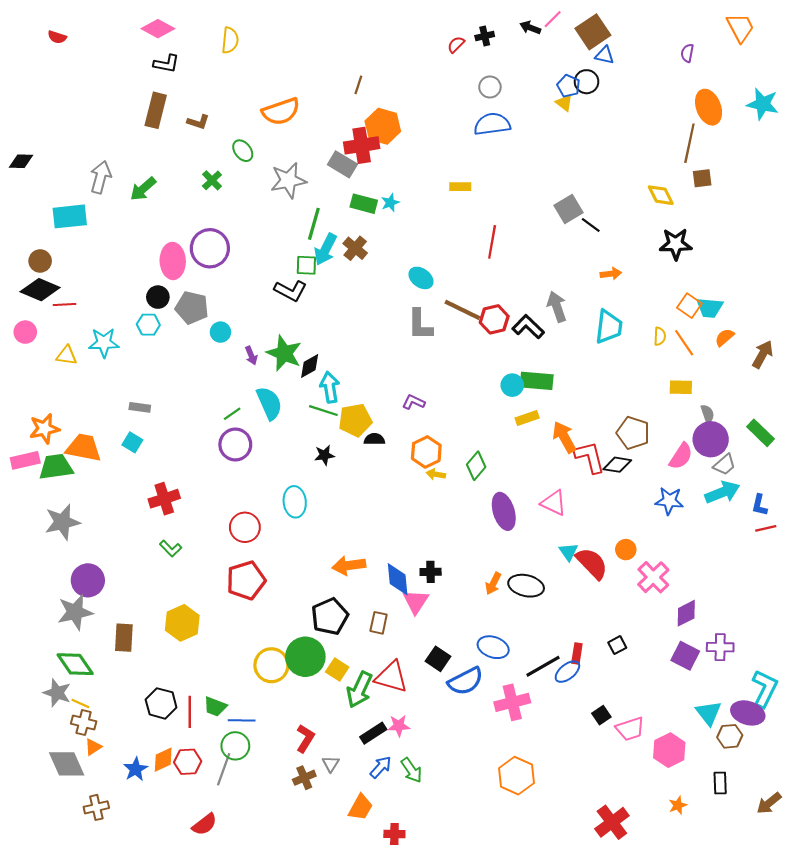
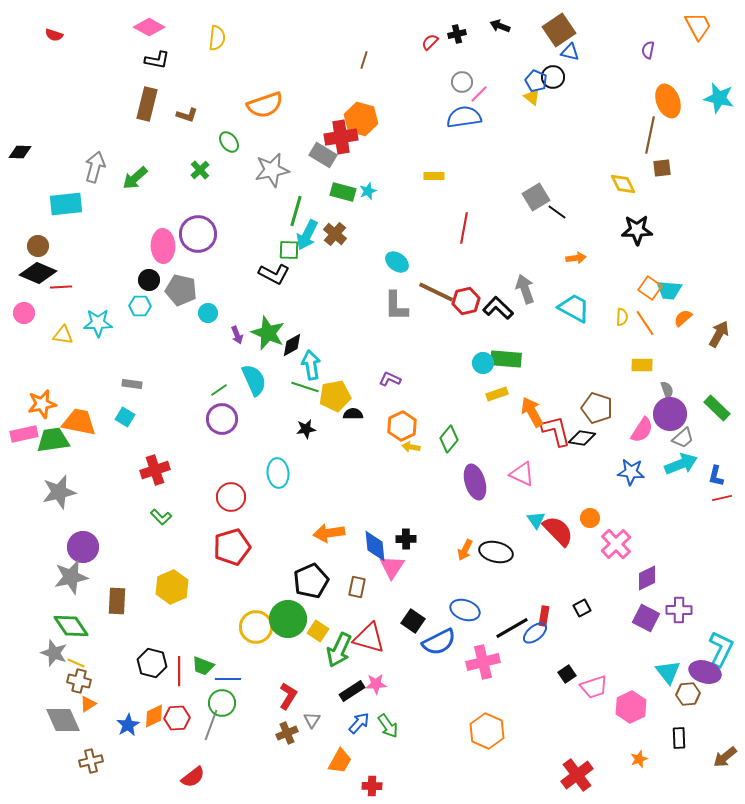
pink line: (553, 19) -> (479, 94), moved
brown line: (358, 85) -> (364, 60), moved
cyan trapezoid: (609, 327) -> (574, 308), turned -68

